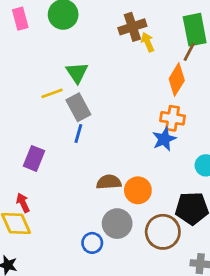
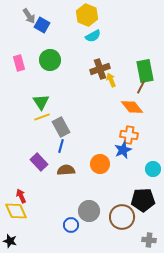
green triangle: (77, 73) -> (41, 102), moved
orange diamond: (177, 80) -> (132, 107), turned -70
purple rectangle: (34, 158) -> (39, 162), moved, turned -66
brown semicircle: (109, 182) -> (66, 170), moved
orange circle: (138, 190) -> (100, 164), moved

